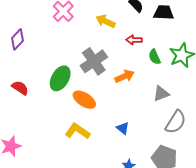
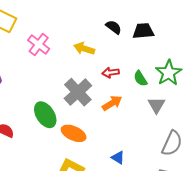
red arrow: (134, 40) -> (111, 73), moved
green ellipse: (60, 78) -> (45, 115), turned -55
gray triangle: (161, 94) -> (156, 105), moved, turned -30

